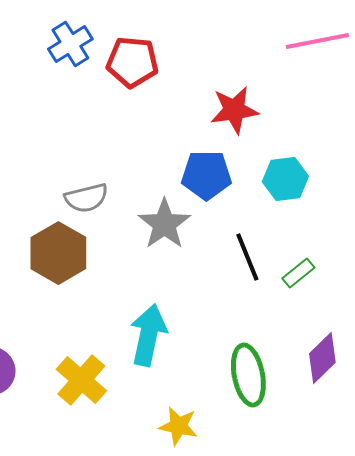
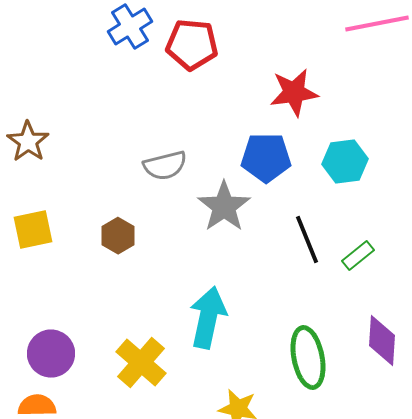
gray semicircle: (86, 198) -> (165, 166), moved
brown hexagon: (58, 253) -> (118, 236), size x0.6
purple diamond: (322, 358) -> (382, 341), turned -42

